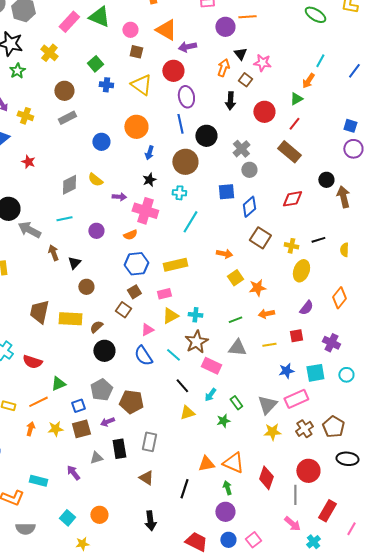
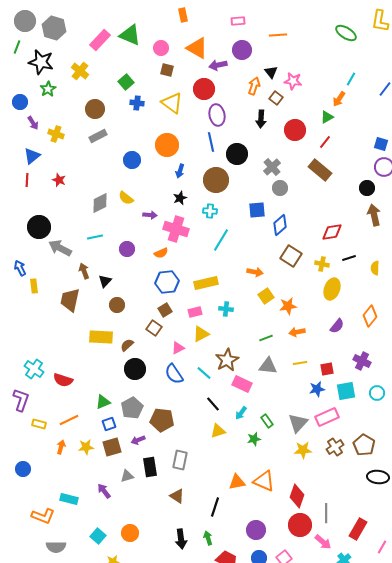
purple circle: (225, 27) -> (242, 50), moved
black circle: (326, 180) -> (367, 188), moved
red diamond: (292, 199) -> (332, 232), moved
brown trapezoid: (39, 312) -> (70, 300), moved
cyan cross: (195, 315) -> (226, 309), moved
red square: (296, 336) -> (327, 369), moved
green triangle: (58, 384) -> (103, 402), moved
red circle: (308, 471) -> (300, 525), moved
green arrow: (227, 488) -> (208, 538), moved

